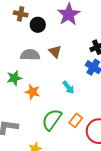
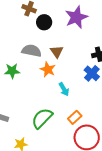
orange star: (32, 92) -> (48, 69), moved
orange rectangle: (76, 120) -> (75, 117), moved

